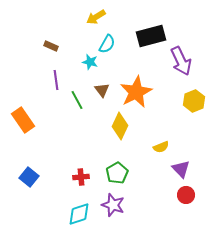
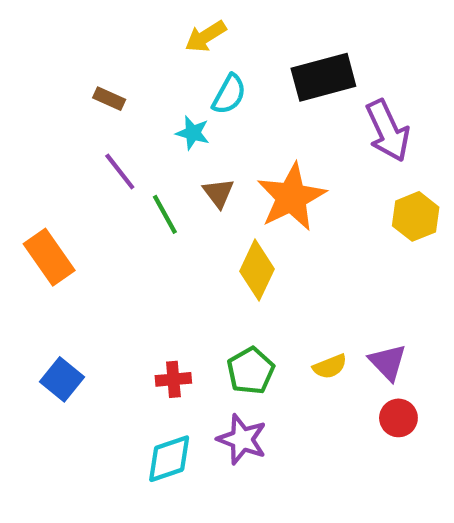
purple line: (56, 80) -> (120, 171), turned -30
yellow semicircle: (161, 147) -> (330, 367), moved

